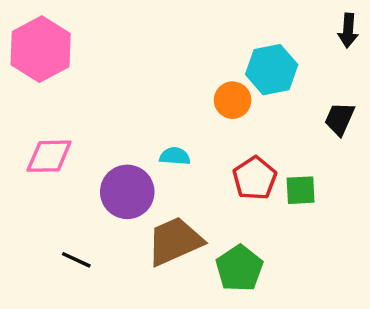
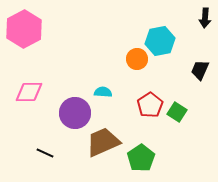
green square: (301, 190) -> (177, 112), turned 36

